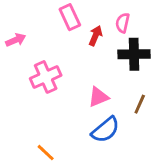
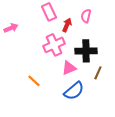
black cross: (134, 54) -> (86, 51), moved
pink cross: (46, 77) -> (54, 45), moved
orange line: (46, 153) -> (34, 81), moved

